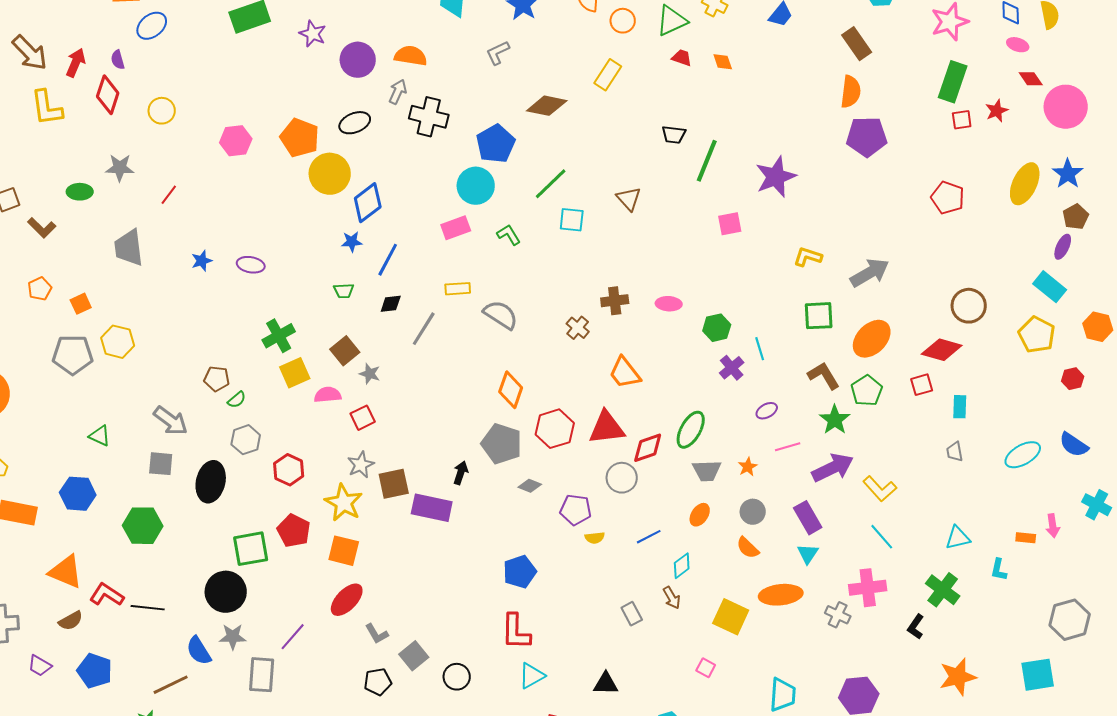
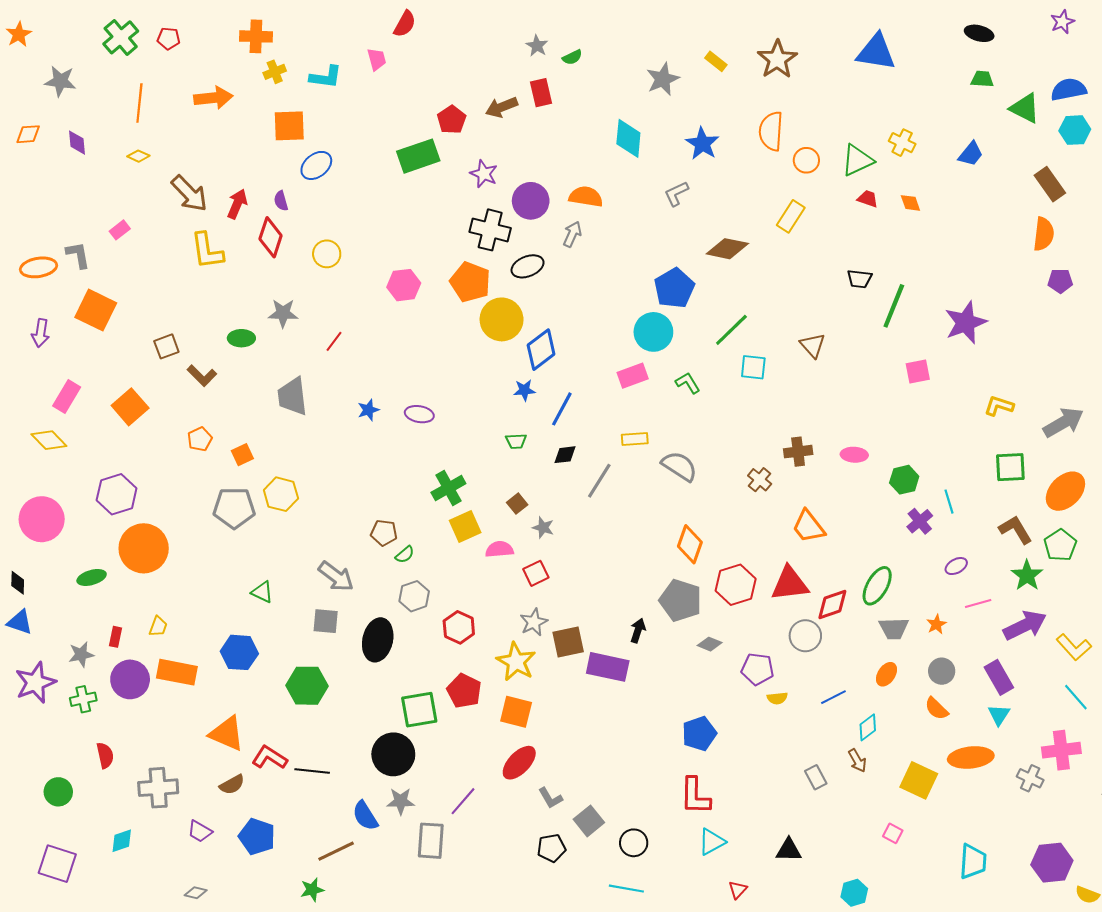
black cross: (429, 117) -> (490, 230), moved
purple pentagon: (867, 137) -> (1060, 281), size x0.6
brown square: (345, 351) -> (517, 504), size x0.7

